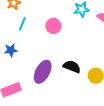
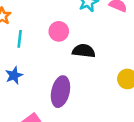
black semicircle: (72, 67) -> (84, 51), moved

